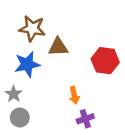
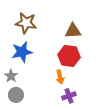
brown triangle: (58, 47) -> (73, 31), moved
red hexagon: (105, 61) -> (69, 56), moved

